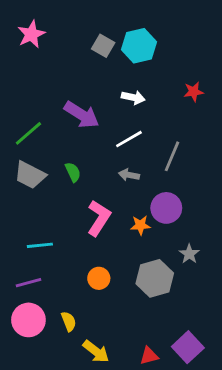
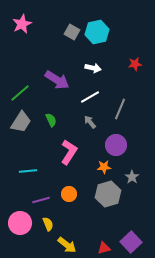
gray trapezoid: (30, 175) -> (21, 122), turned -85
gray arrow: (129, 175) -> (90, 122), turned 40
orange star: (140, 225) -> (104, 167), moved
purple line: (28, 283) -> (41, 200), moved

